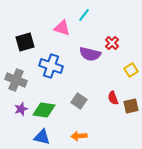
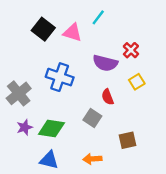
black square: (25, 42) -> (43, 29), moved, turned -36
yellow square: (131, 70) -> (137, 82), moved
gray cross: (16, 80) -> (19, 93), turned 30
red semicircle: (113, 98) -> (108, 97), moved
brown square: (131, 106) -> (127, 140), moved

